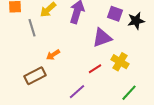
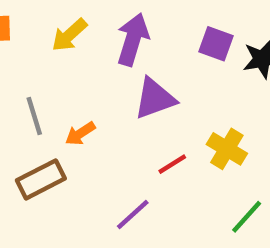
gray line: (32, 28) -> (34, 116), moved
purple triangle: (102, 38) -> (155, 99), moved

